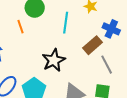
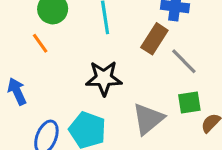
black star: (54, 60) -> (104, 78), turned -30

